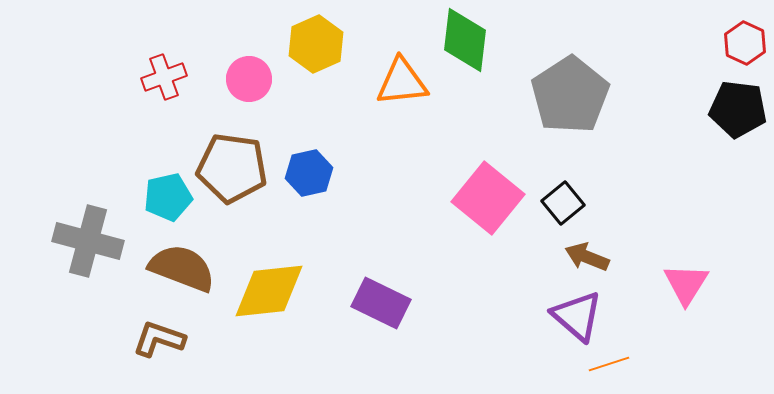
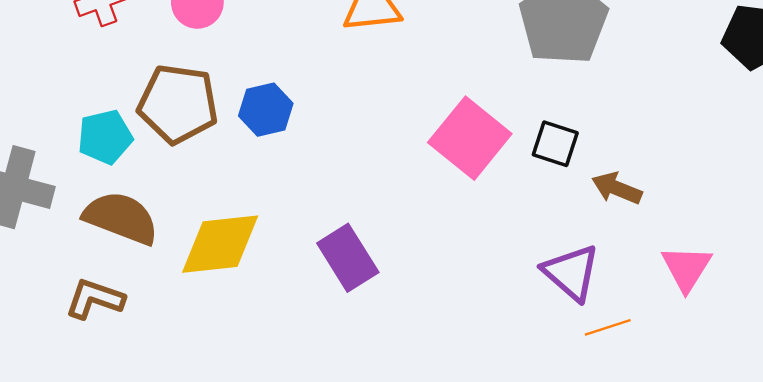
black square: (563, 203) -> (555, 144), turned -33
brown arrow: (587, 257) -> (617, 188), moved
pink triangle: (686, 284) -> (686, 268), moved
purple rectangle: (381, 303) -> (348, 258), turned 32

